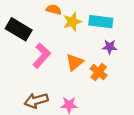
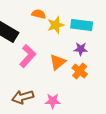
purple star: (110, 47) -> (81, 49), moved

